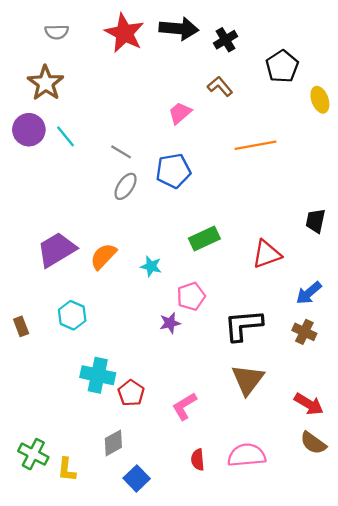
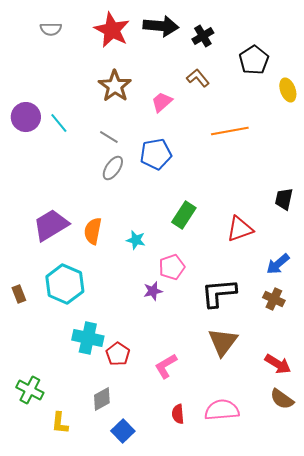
brown star: (46, 83) -> (115, 86), moved
green rectangle: (204, 239) -> (184, 215), turned -32
orange semicircle: (103, 256) -> (93, 231), turned -32
cyan hexagon: (72, 315) -> (65, 284), size x1.5
green cross: (33, 454) -> (30, 390), moved

